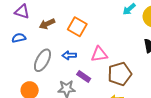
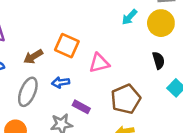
brown arrow: (47, 24) -> (33, 57), moved
pink triangle: (99, 54) -> (99, 63), moved

